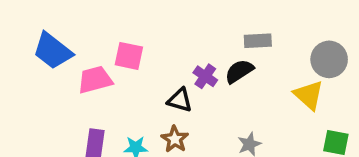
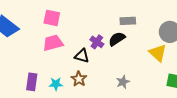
pink square: (129, 56) -> (52, 18), moved
pink trapezoid: (95, 80) -> (53, 43), moved

